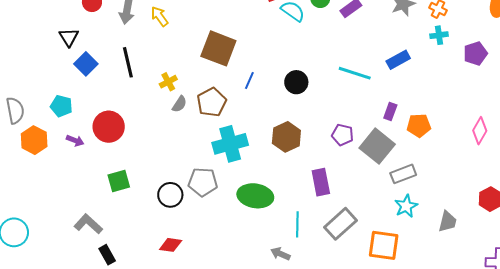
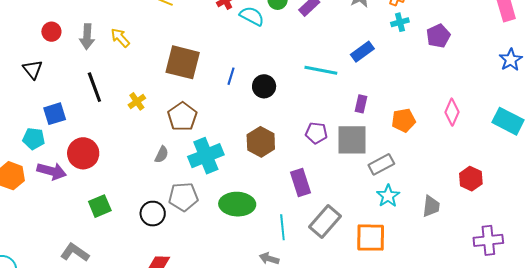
blue square: (86, 64) -> (55, 114), moved, turned 35
blue line: (249, 81) -> (231, 76), moved
gray semicircle: (179, 104) -> (162, 155), moved
orange pentagon: (419, 125) -> (404, 120), moved
purple arrow: (75, 141) -> (52, 171), size x1.6
gray square: (377, 146) -> (352, 140), turned -32

